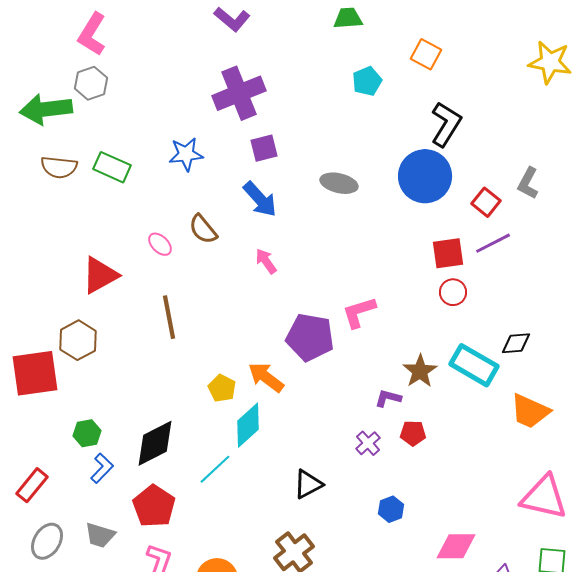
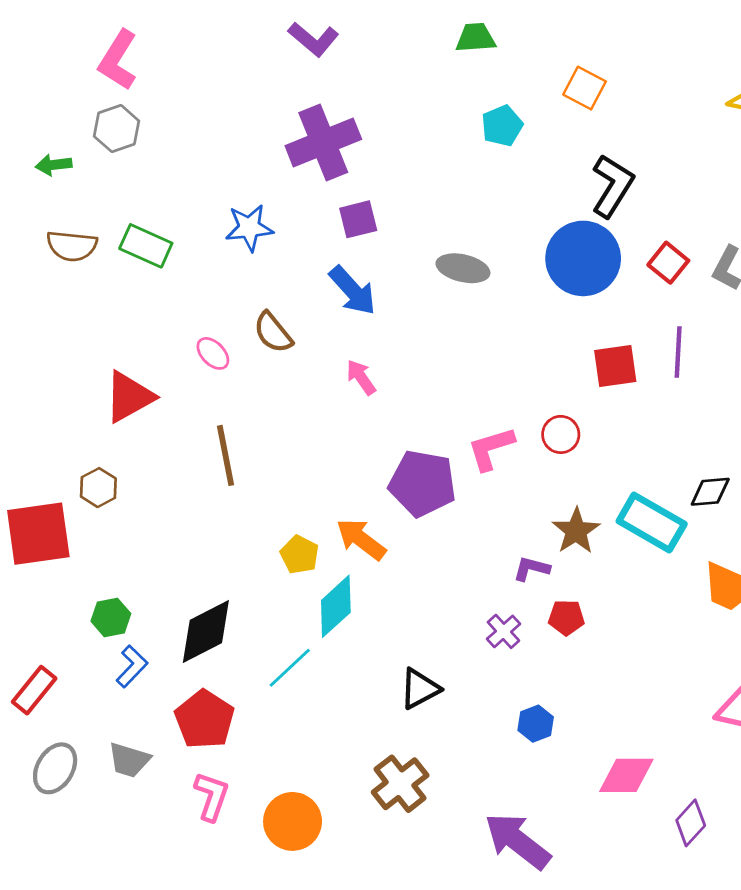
green arrow: (46, 109) -> (54, 165), size x0.5
red square: (486, 202) -> (668, 263), moved
purple line: (493, 243) -> (678, 352), turned -60
red circle: (453, 292) -> (561, 434), moved
brown hexagon: (78, 340) -> (98, 488), size x0.7

